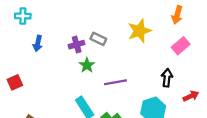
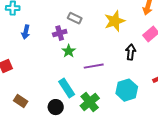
gray rectangle: (98, 39) -> (75, 18), moved
black arrow: (167, 78) -> (131, 52), moved

